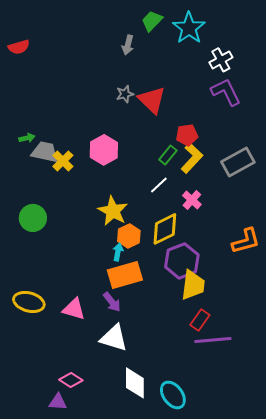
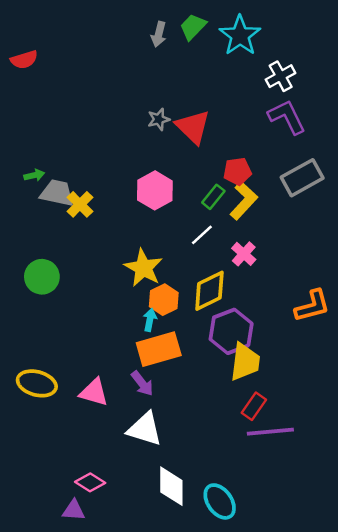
gray arrow: (128, 45) -> (159, 34), moved
pink hexagon: (104, 150) -> (155, 190), moved
gray rectangle: (238, 162) -> (302, 178), moved

